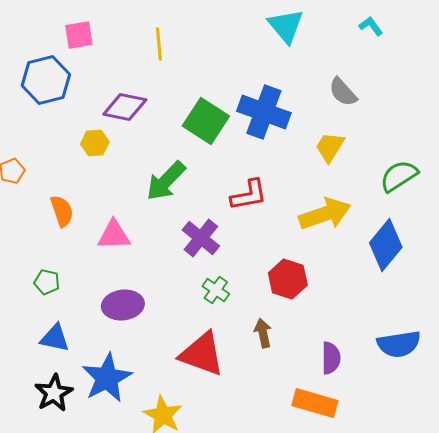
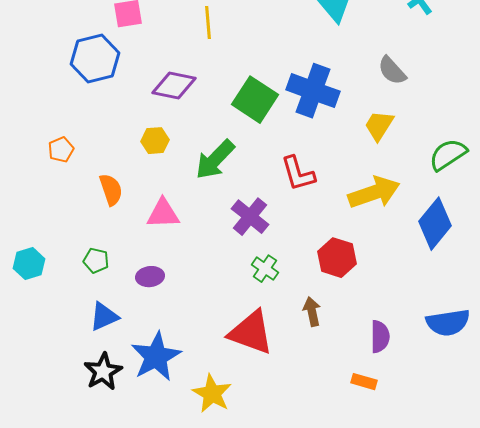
yellow hexagon: (95, 143) -> (155, 141), moved
red L-shape: (249, 195) -> (298, 174), turned 84
purple ellipse: (123, 305) -> (150, 277), moved, size x0.7
blue triangle: (55, 338) -> (104, 317), turned -36
orange rectangle: (315, 403) -> (364, 382), size x0.6

